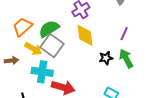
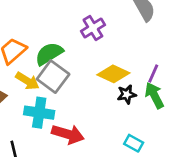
purple line: (124, 34) -> (153, 73), moved
yellow diamond: (85, 35) -> (113, 74), moved, turned -60

